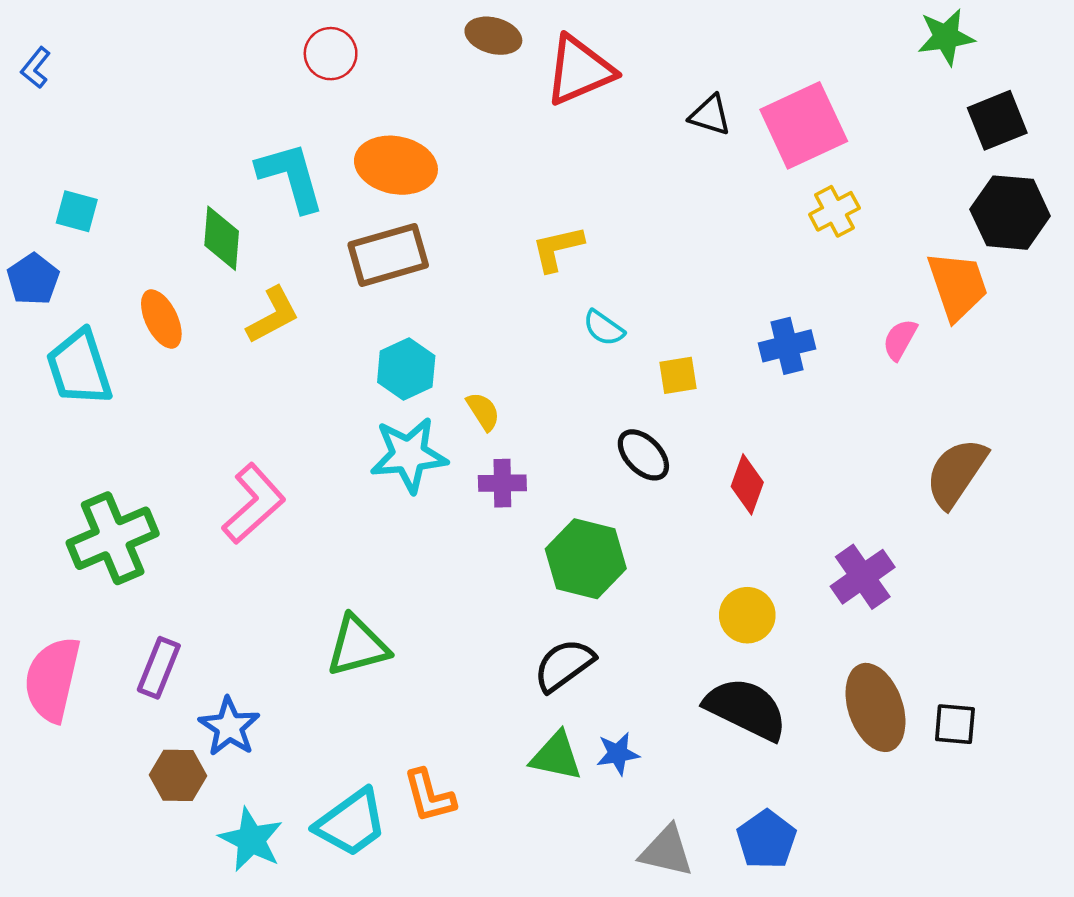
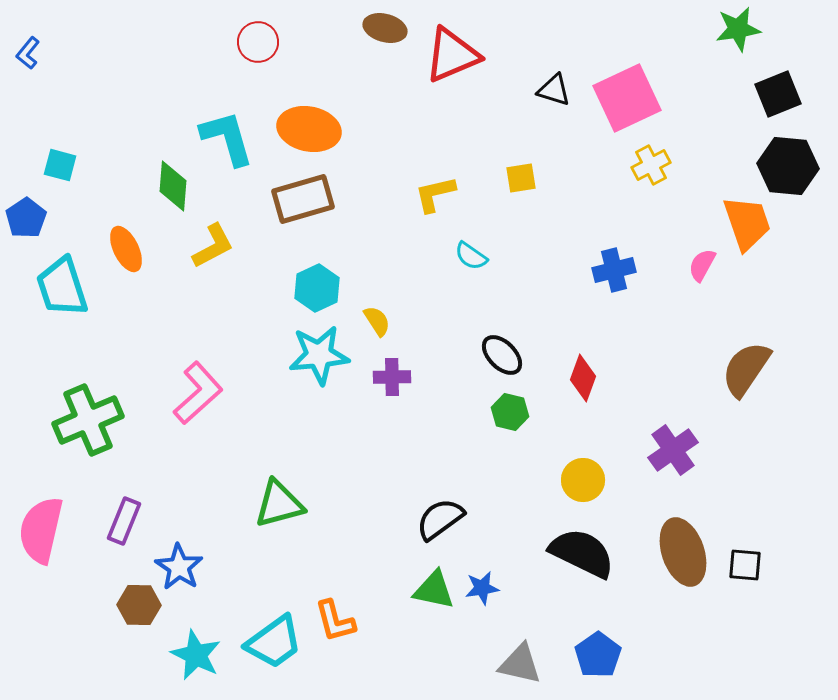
yellow square: (678, 375) -> (521, 178), moved
green hexagon: (586, 559) -> (510, 412), moved, size x0.6

